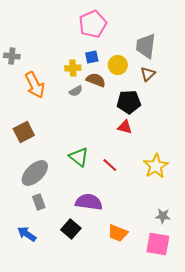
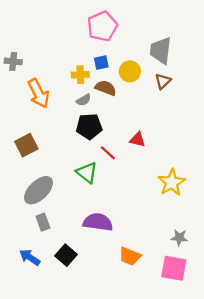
black pentagon: (129, 102) -> (89, 126), moved
red line: (110, 165) -> (108, 153), moved
black square: (71, 229) -> (66, 255), moved

